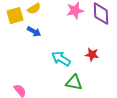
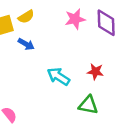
green triangle: (74, 83) -> (88, 105), moved

